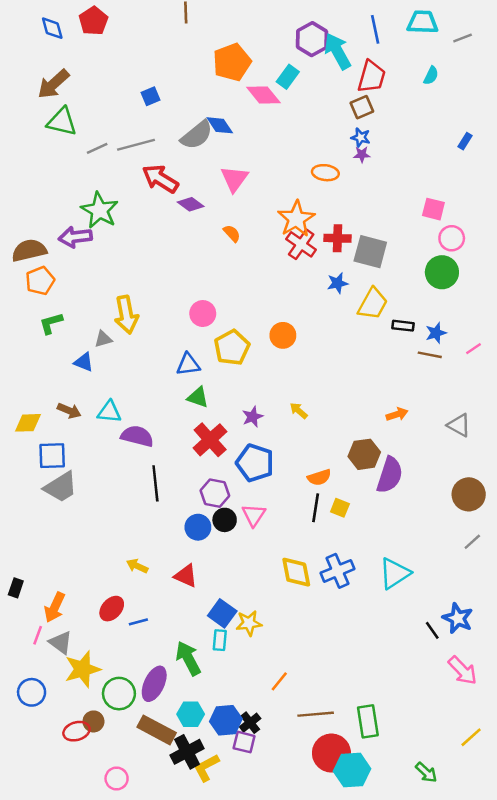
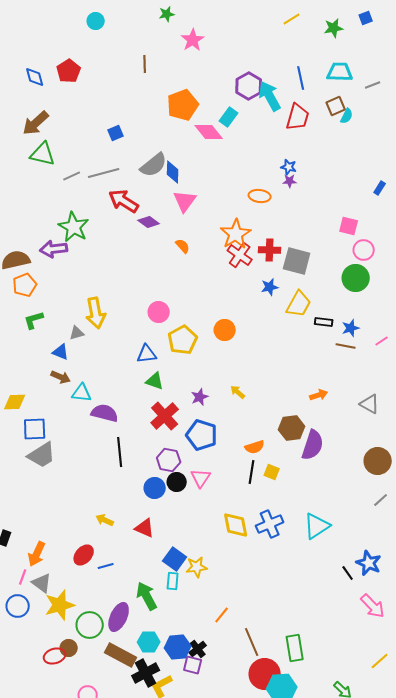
brown square: (362, 107) -> (336, 106), moved
blue diamond: (220, 125) -> (173, 172), moved, turned 35
blue rectangle: (465, 141) -> (380, 188), moved
brown arrow: (69, 411) -> (61, 377), moved
blue circle: (32, 692) -> (18, 606), moved
brown line: (316, 714) -> (252, 642), turned 72

